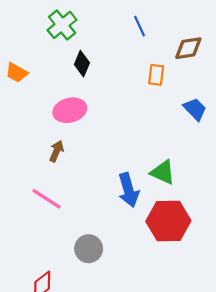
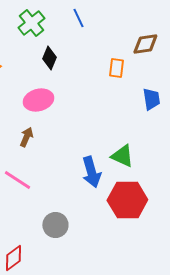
blue line: (140, 26) -> (78, 18), moved
blue trapezoid: (195, 109) -> (151, 99), turned 35

